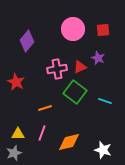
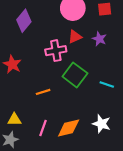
red triangle: (80, 67) -> (75, 37), moved
pink line: (42, 133) -> (43, 128), moved
white star: (103, 150) -> (101, 124), moved

